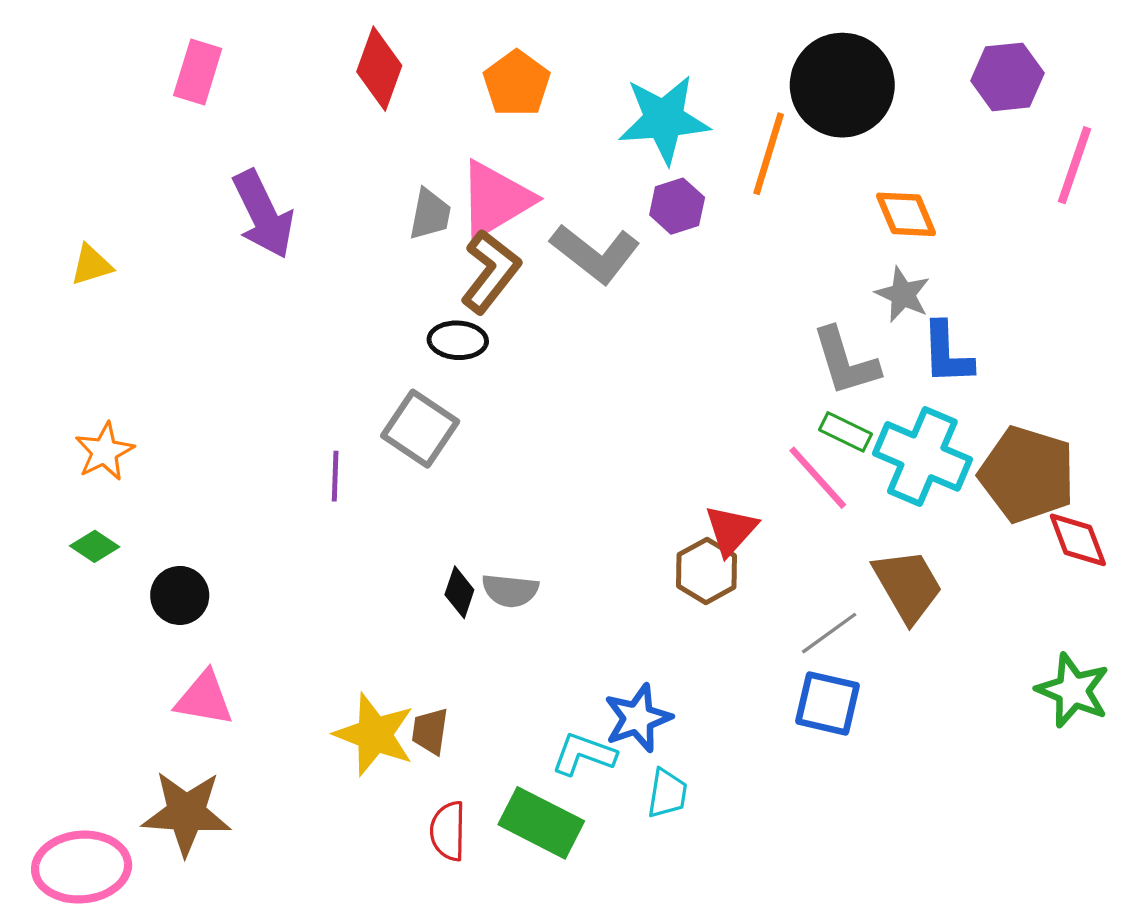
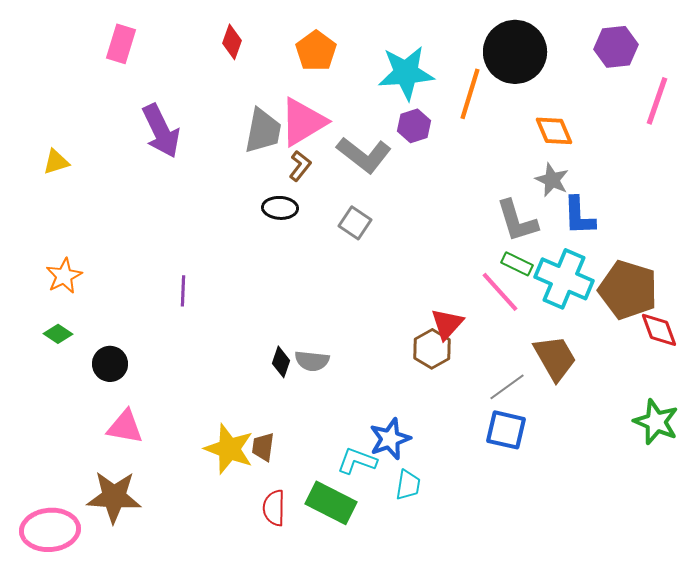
red diamond: (379, 69) -> (232, 42), size x0.7
gray trapezoid: (430, 214) -> (263, 131), size x1.4
brown L-shape: (491, 272) -> (300, 166), size x0.6
gray square: (420, 429) -> (355, 223), moved, size x0.7
purple line: (335, 476) -> (183, 291), moved

